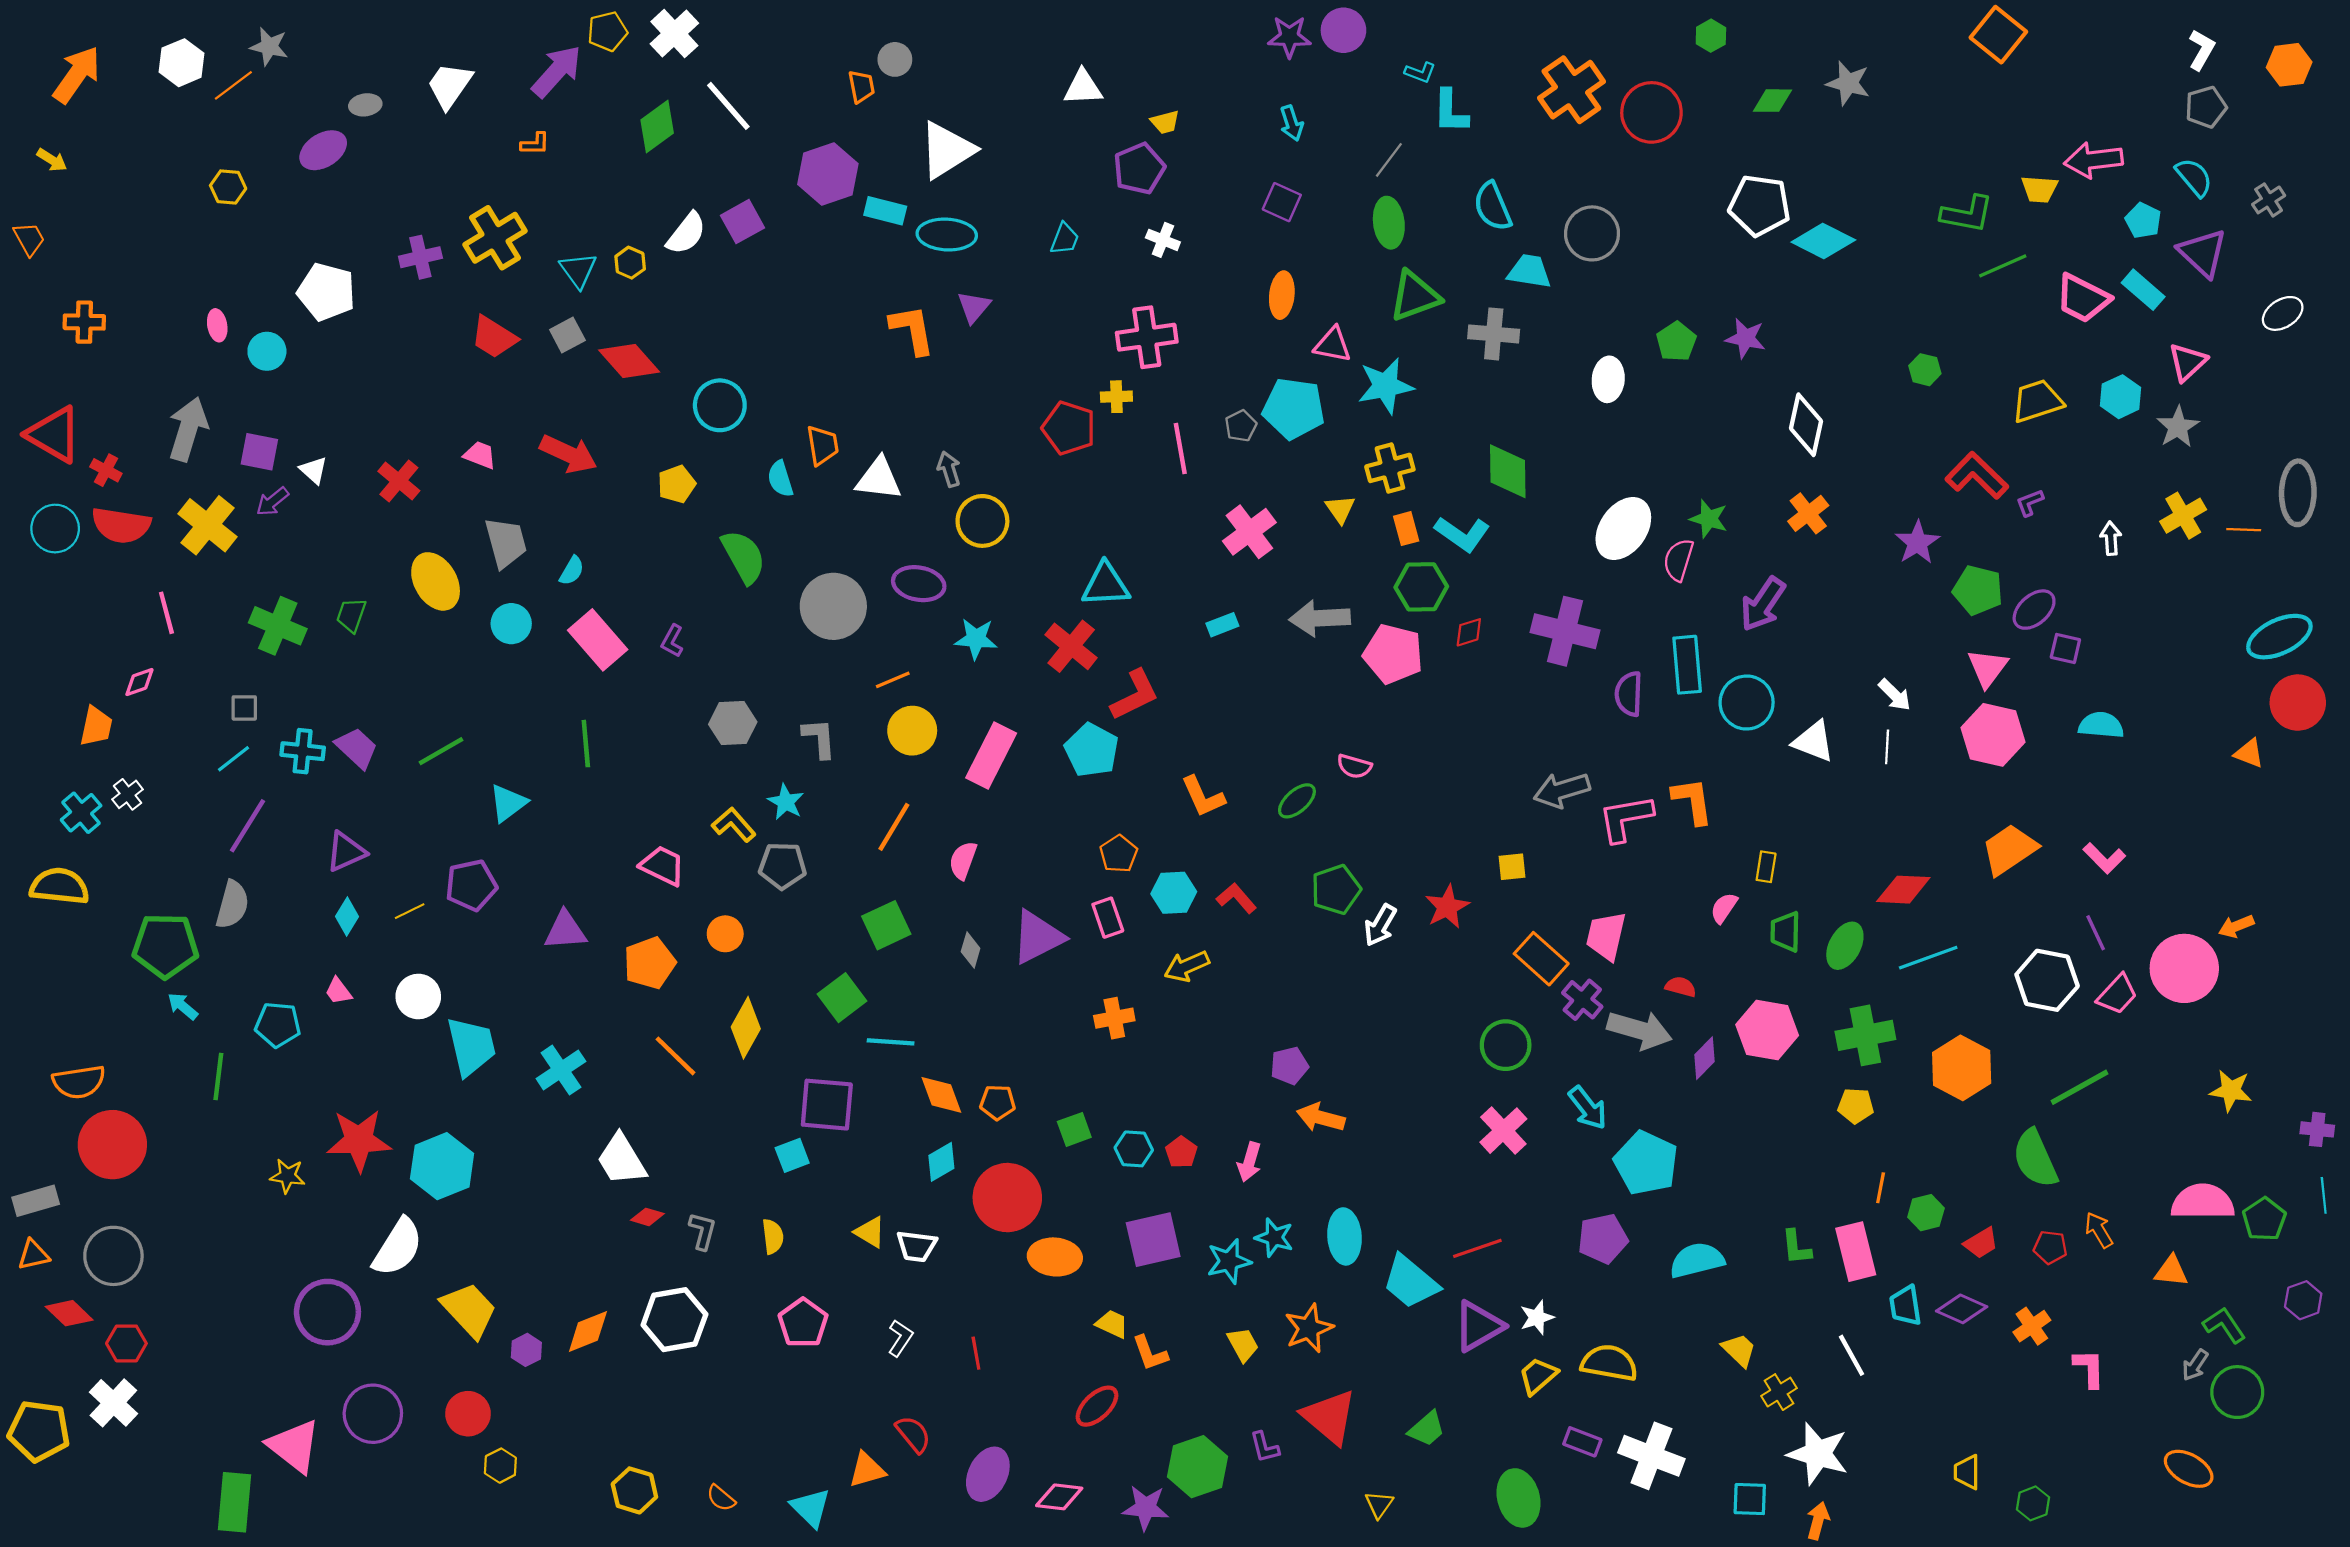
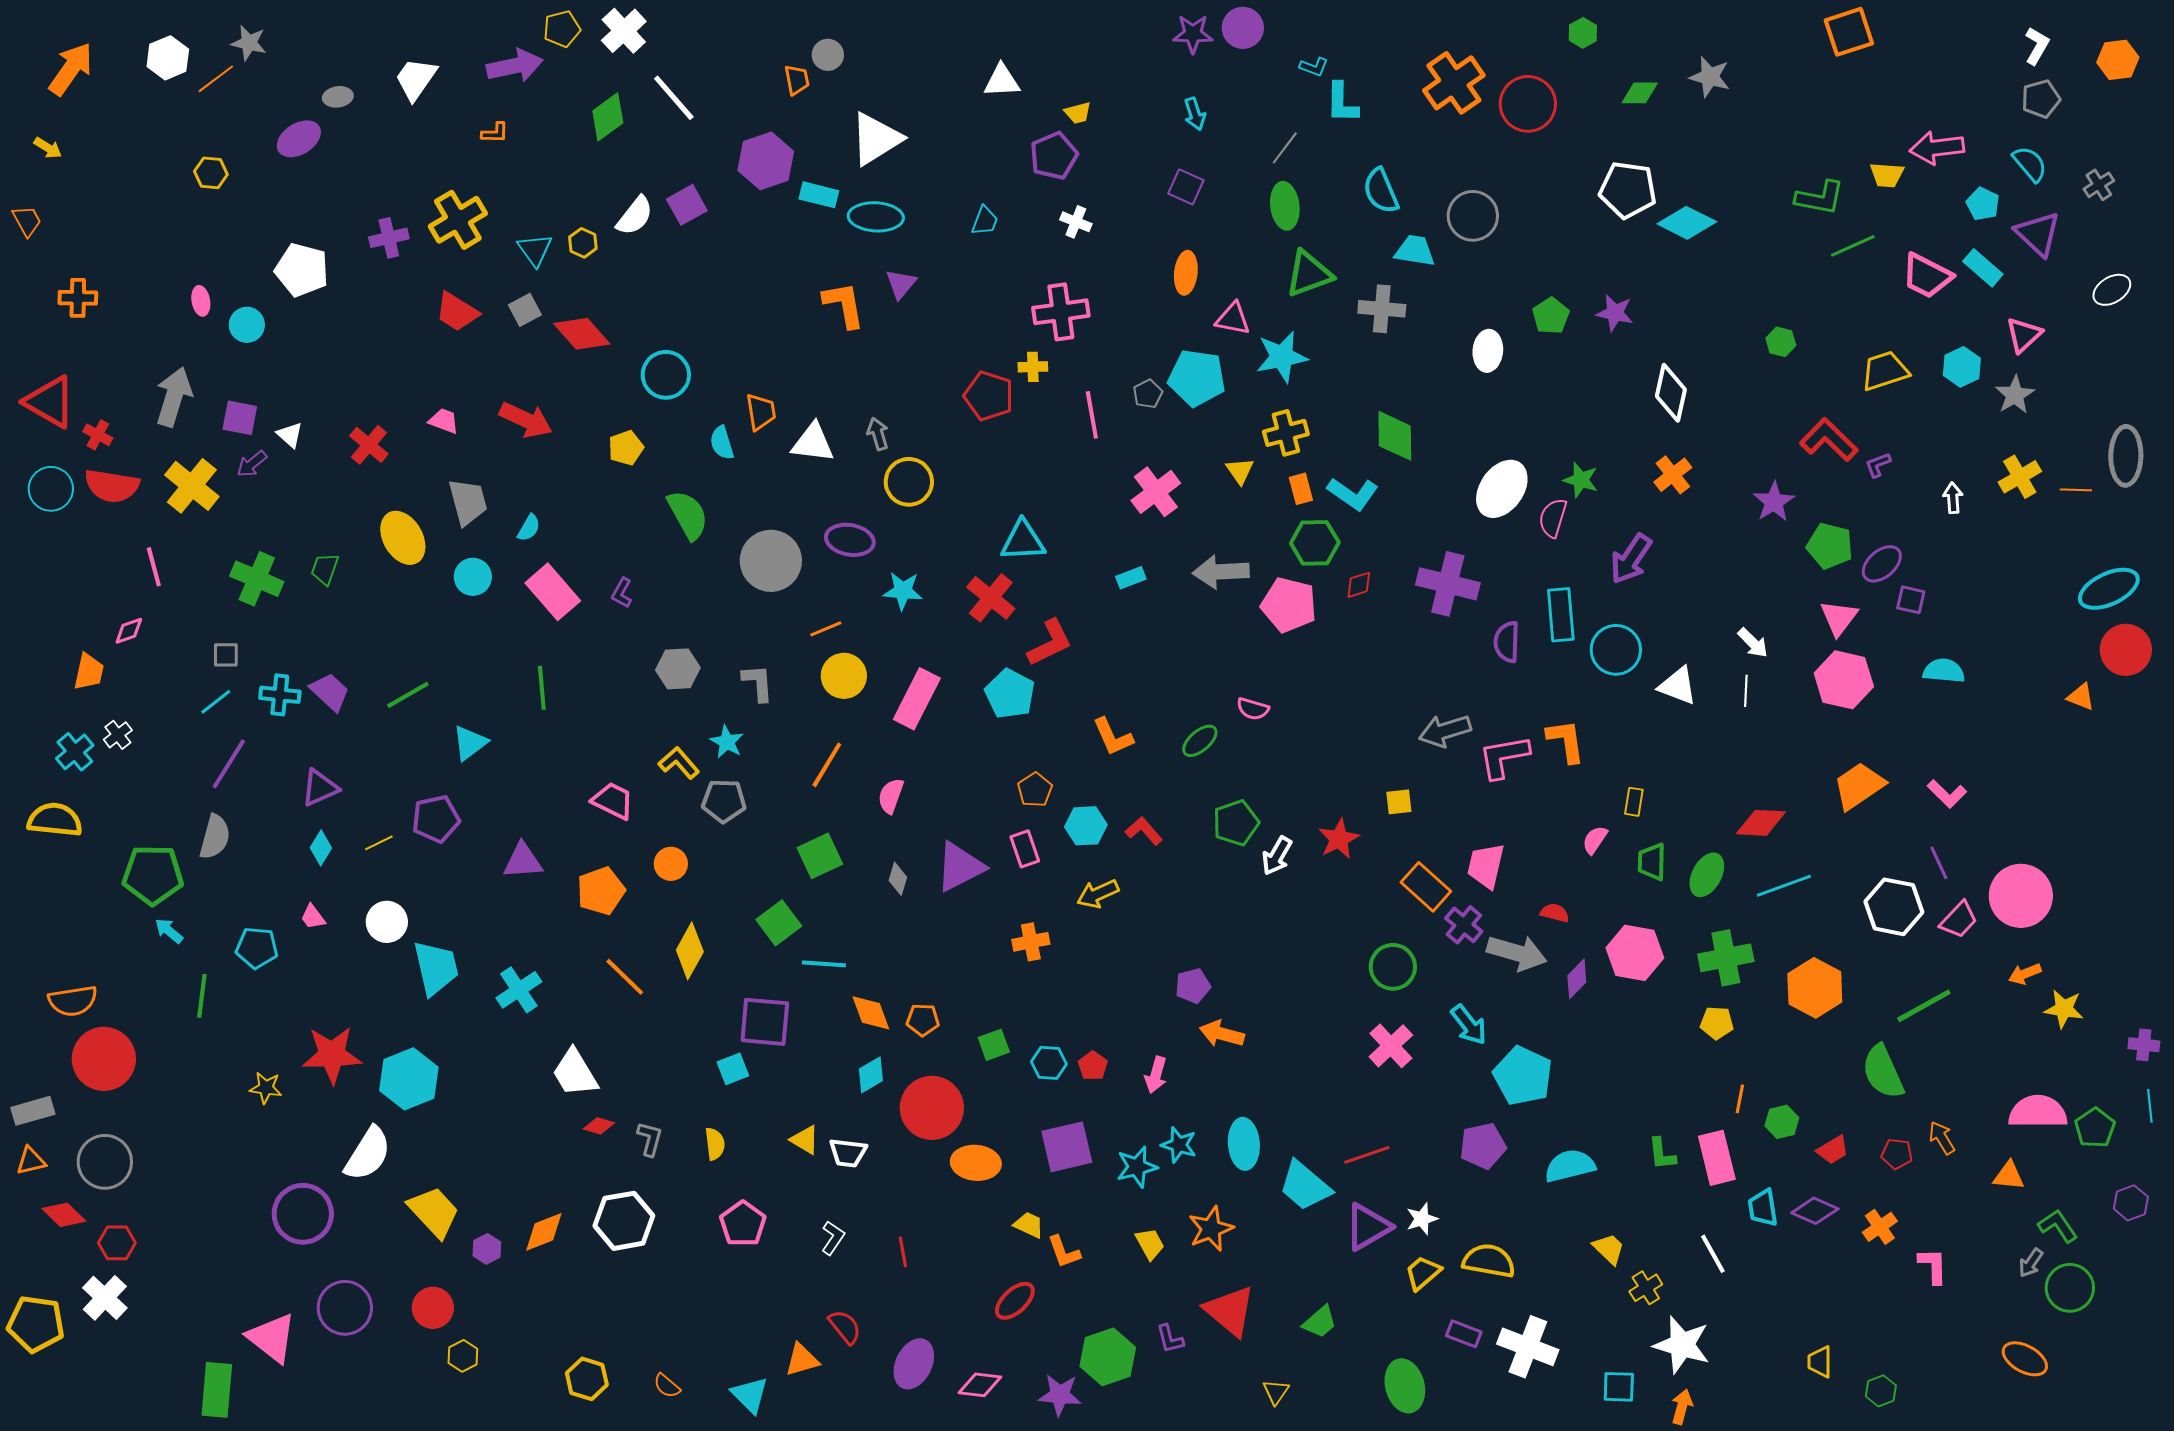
orange square: (1998, 35) -> (1849, 32), turned 33
purple arrow: (557, 71) -> (515, 66), turned 36
orange arrow: (2236, 926) -> (2025, 974), moved

